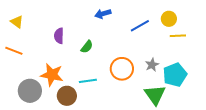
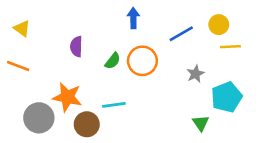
blue arrow: (103, 14) -> (133, 18), turned 105
gray star: (152, 65) -> (195, 74), moved
orange circle: (122, 69) -> (142, 61), moved
green triangle: (155, 95) -> (201, 123), size x0.6

